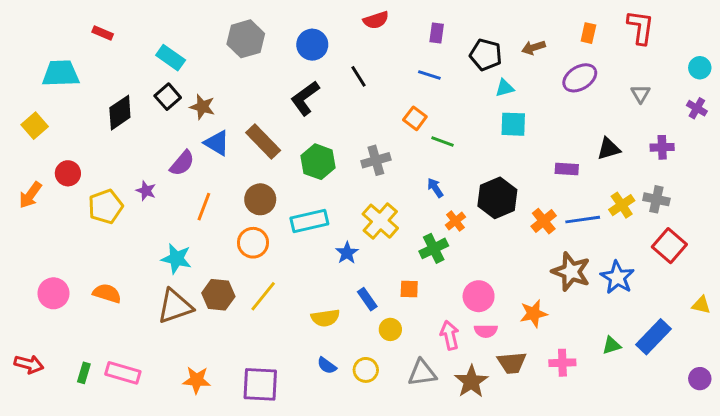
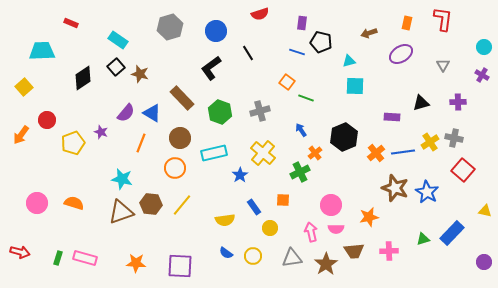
black pentagon: (486, 55) -> (321, 42), moved
blue triangle: (217, 143) -> (152, 113), moved

